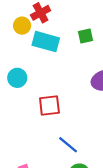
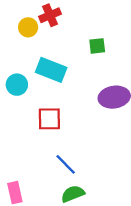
cyan rectangle: (46, 42) -> (51, 70), moved

